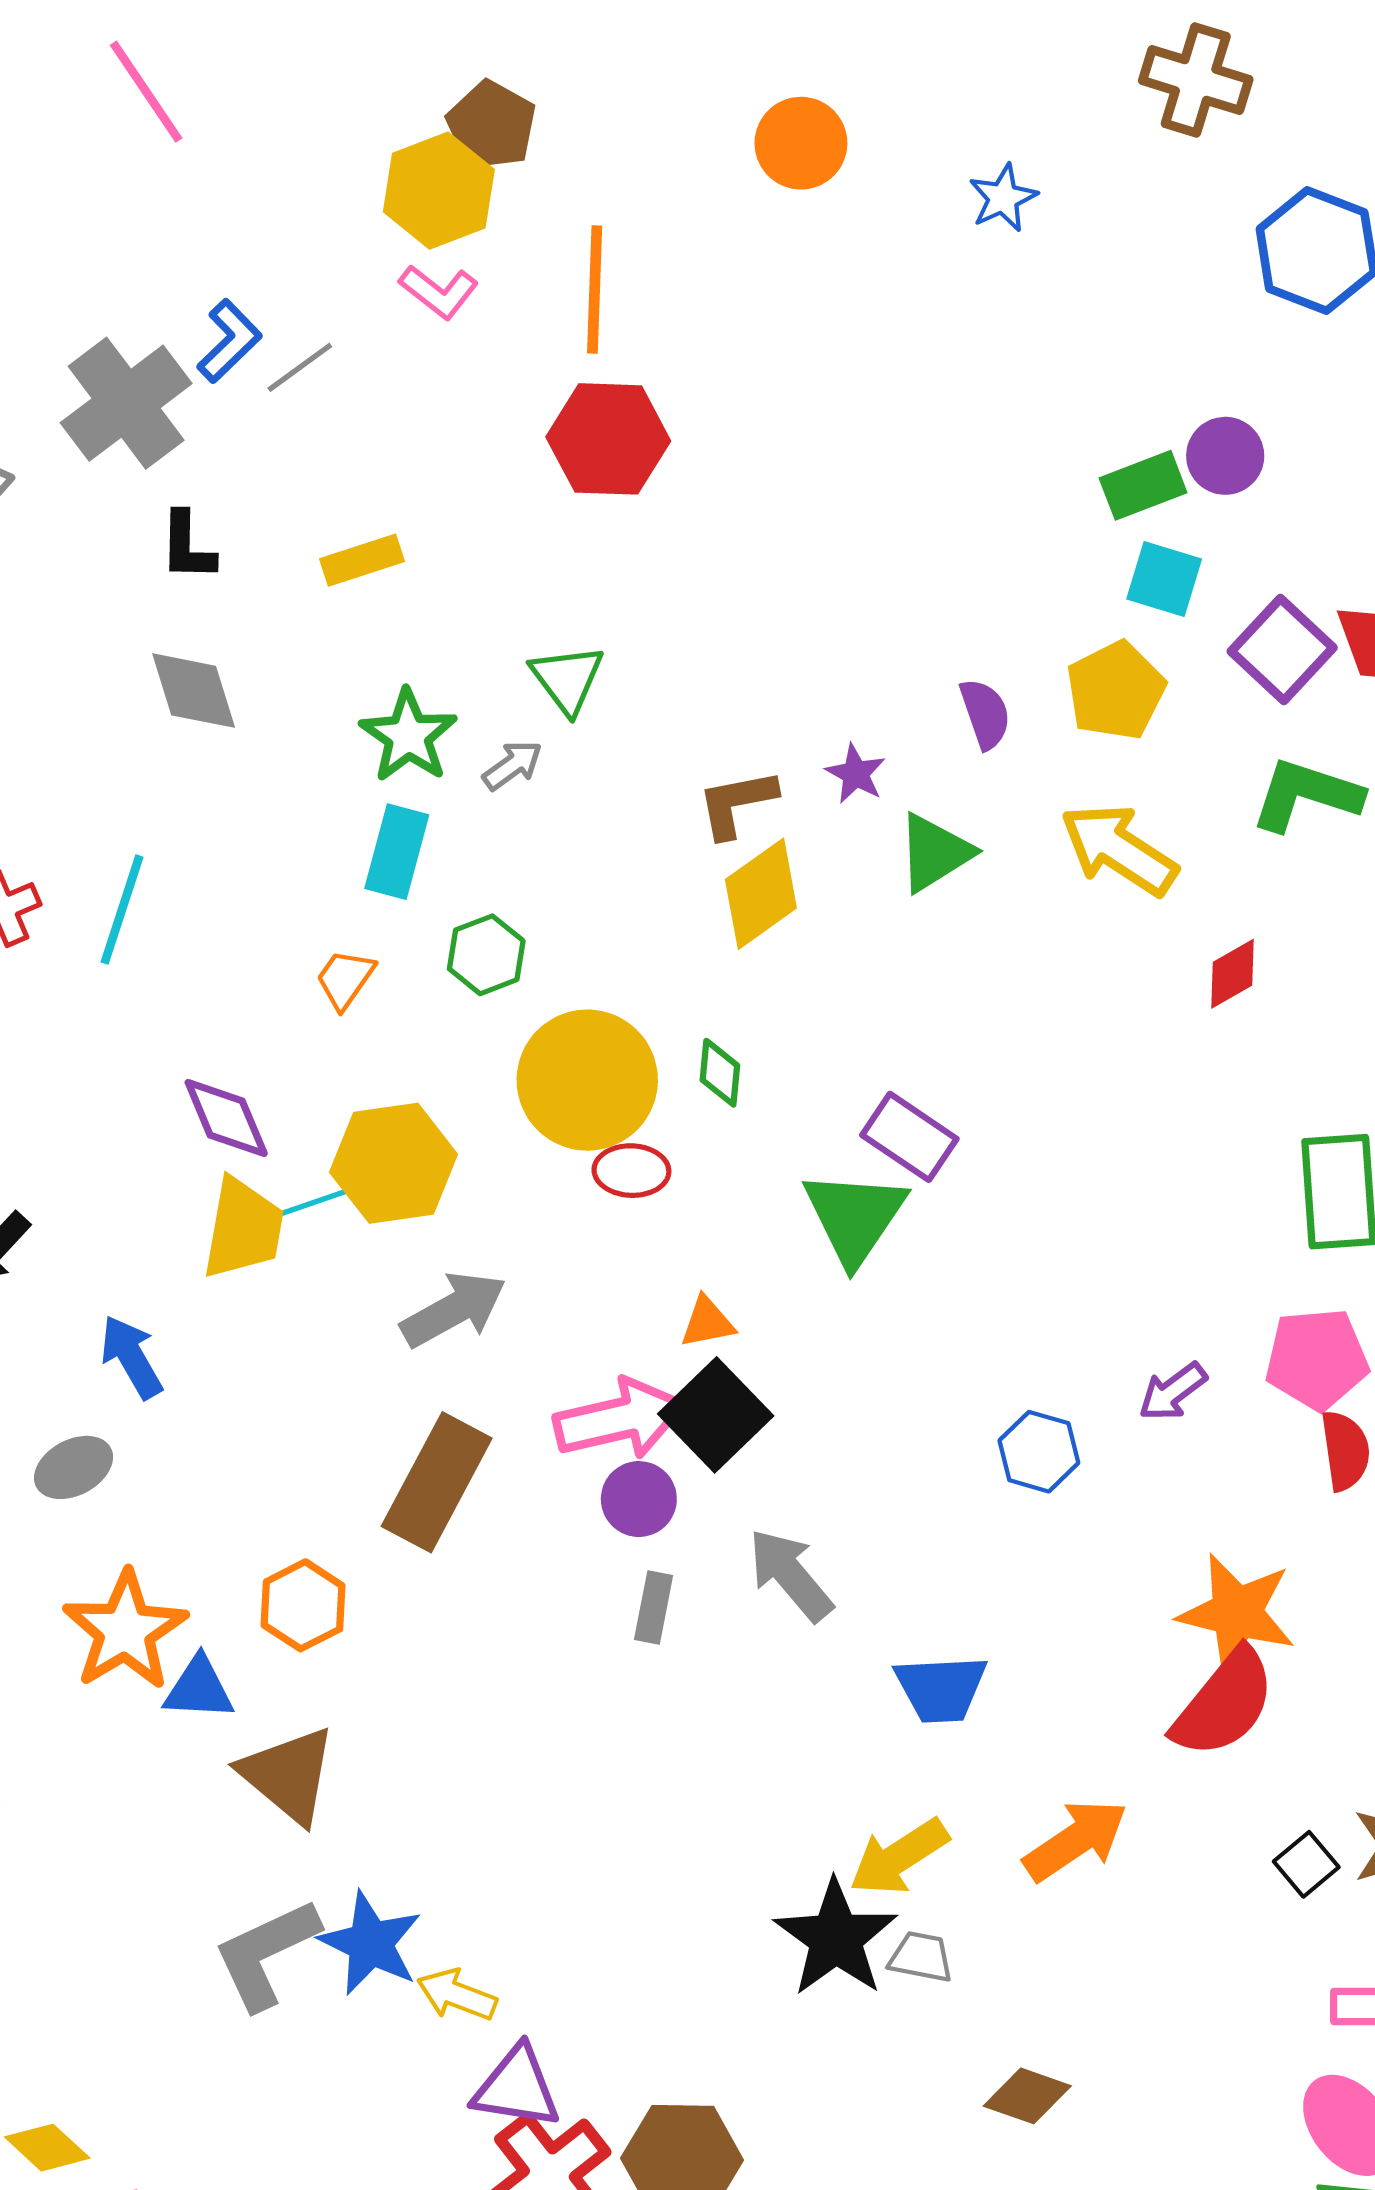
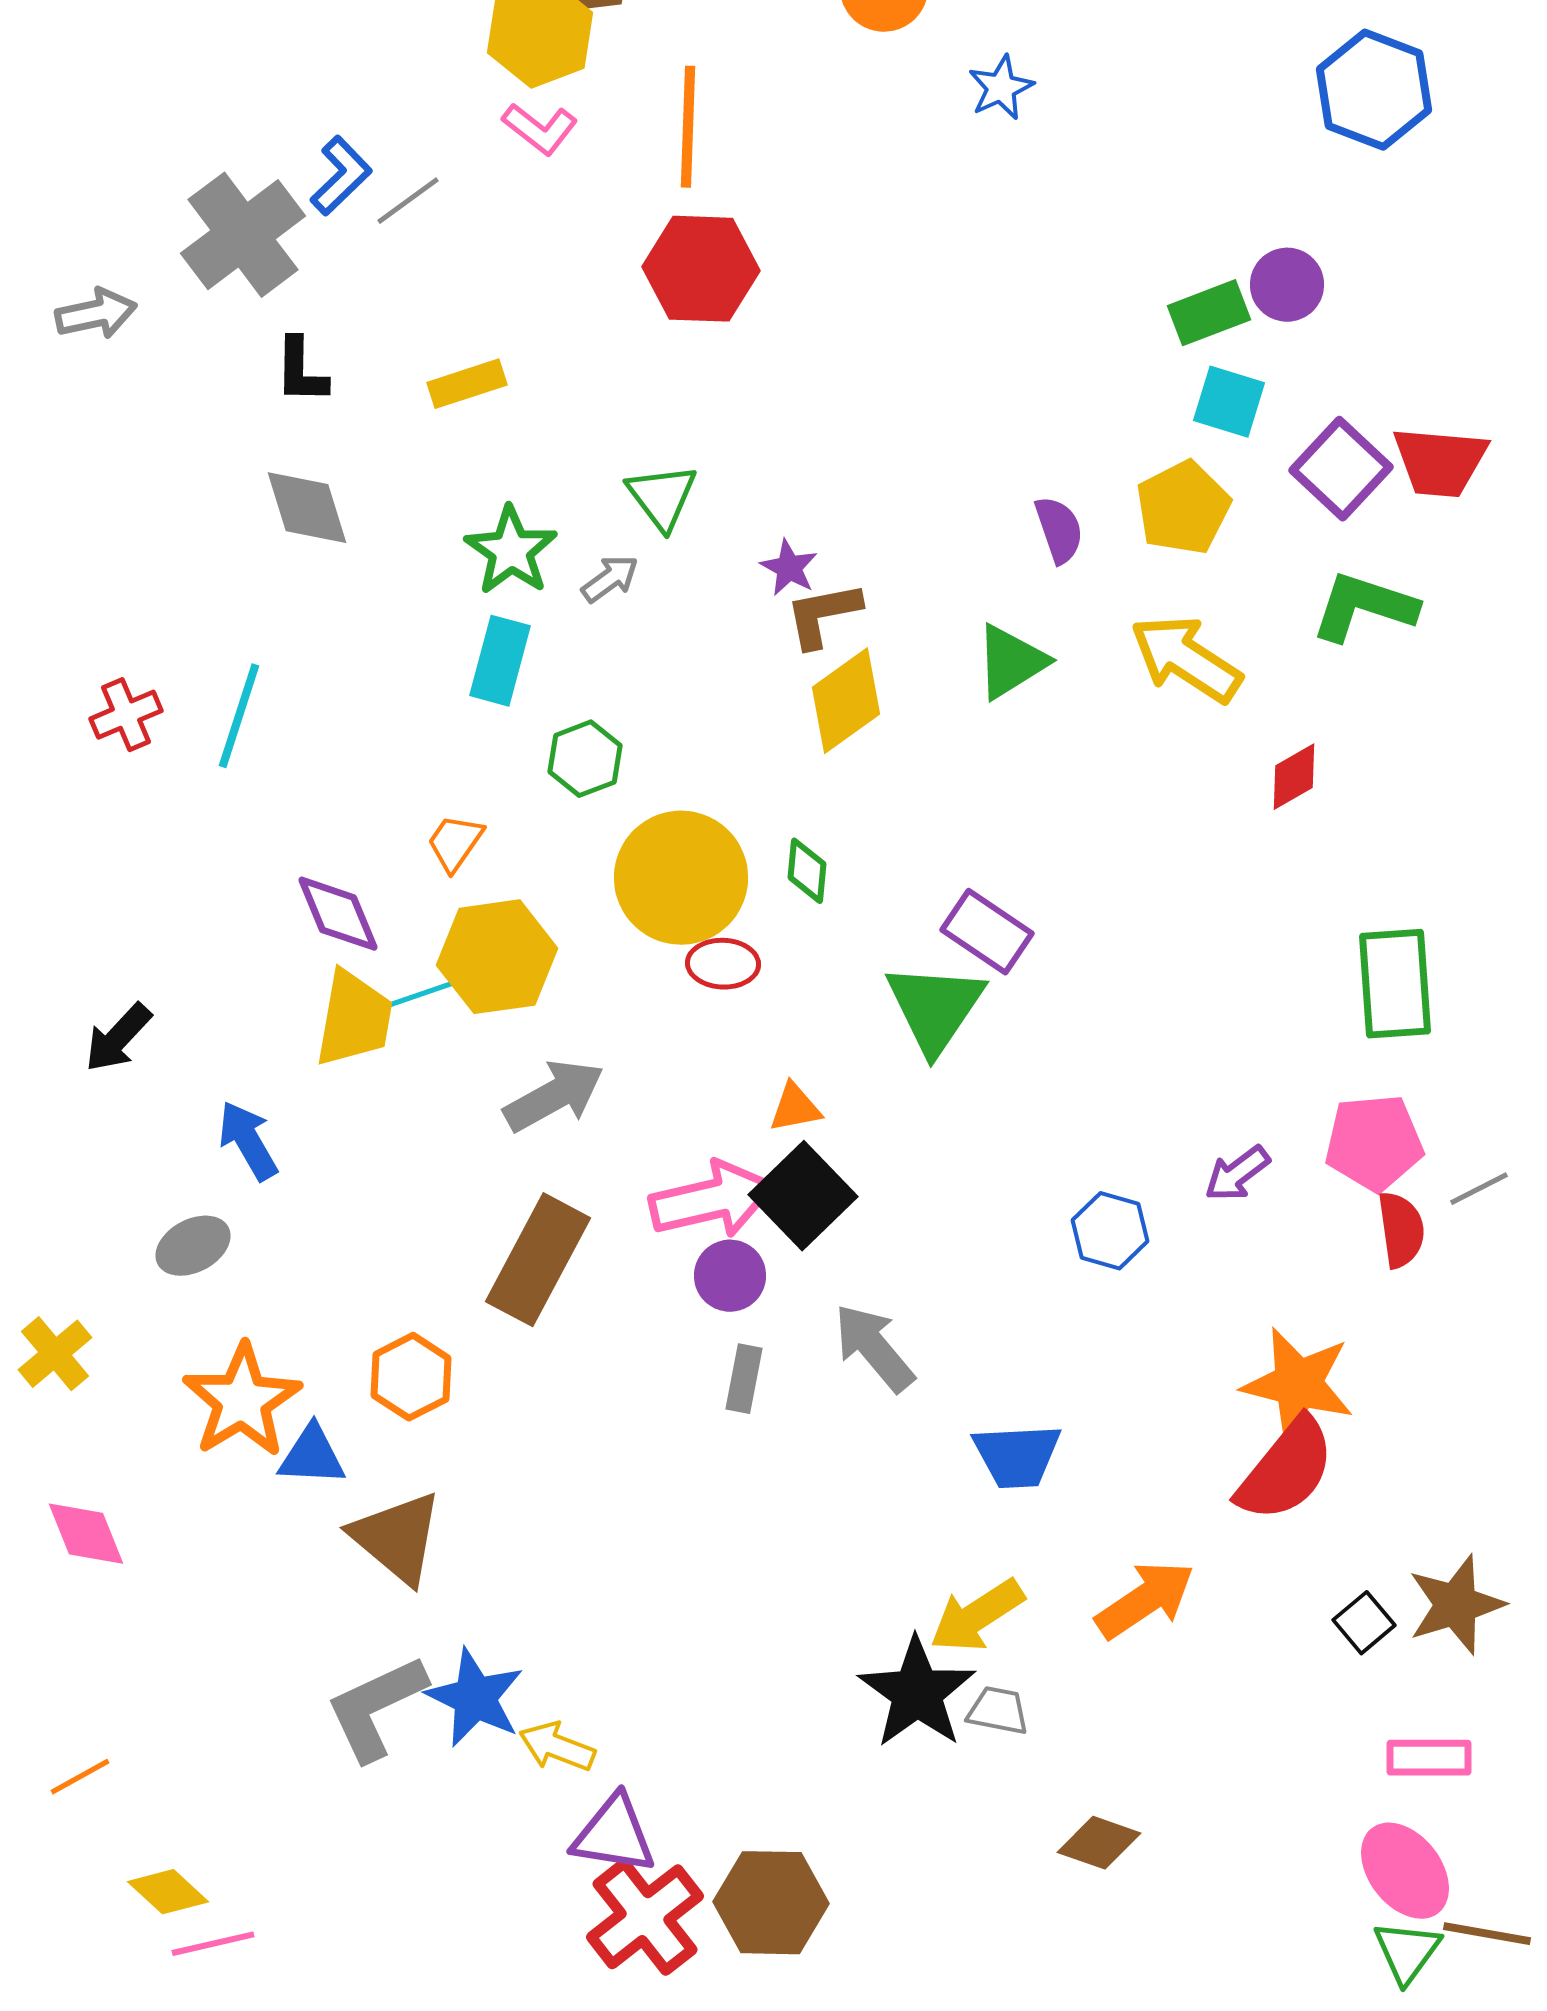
blue star: (1003, 198) -> (1001, 88), moved
purple star: (856, 774) -> (789, 568), moved
orange trapezoid: (345, 979) -> (455, 843), moved

